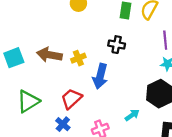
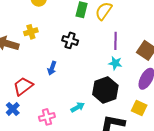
yellow cross: (78, 58) -> (31, 32), moved
blue arrow: (100, 76) -> (52, 68), size x0.6

